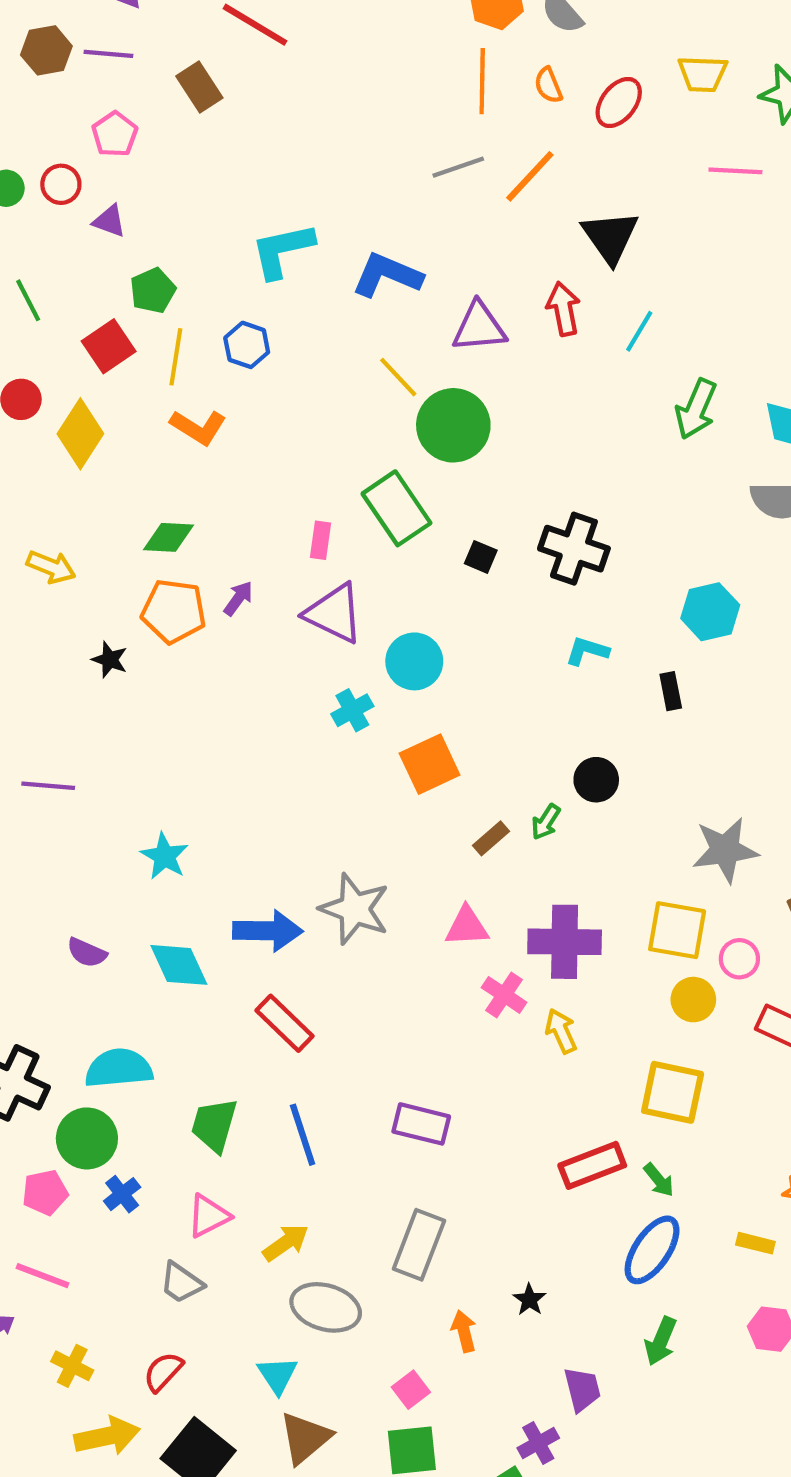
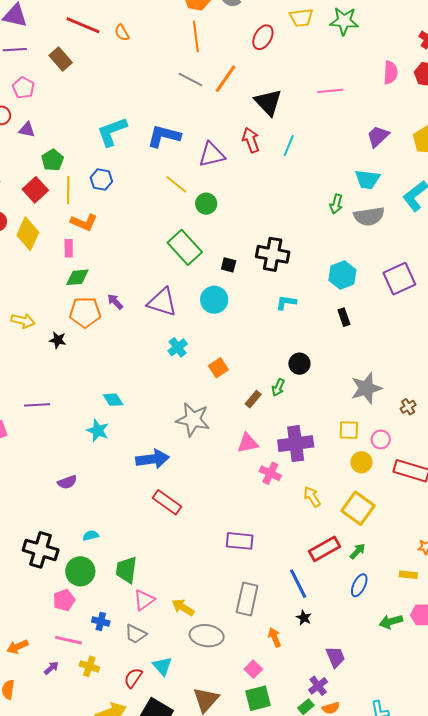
orange semicircle: (548, 85) -> (122, 33), moved
gray line: (458, 167) -> (190, 79), turned 55
pink line: (735, 171) -> (330, 91), moved
green arrow: (696, 409) -> (336, 204), moved, size x0.7
green circle: (453, 425) -> (206, 204), size x0.6
pink rectangle: (320, 540) -> (69, 248), moved
yellow arrow: (51, 567) -> (23, 321), moved
purple arrow: (238, 598) -> (115, 302), turned -72
cyan circle: (414, 661) -> (214, 300), moved
black rectangle: (671, 691) -> (344, 317), moved
orange square: (430, 764) -> (218, 368), size x0.7
gray star: (355, 909) -> (193, 419), moved
yellow square: (677, 930) -> (349, 430), size x0.7
purple semicircle: (87, 953) -> (67, 482), turned -36
cyan diamond: (179, 965) -> (113, 400), moved, size x0.7
yellow arrow: (561, 1031) -> (312, 497), moved
cyan semicircle: (119, 1068) -> (91, 535), size x0.5
yellow square: (673, 1092) -> (358, 508), turned 32
green trapezoid: (214, 1125) -> (126, 570), moved
blue line: (303, 1135) -> (298, 584), moved
green arrow: (659, 1180) -> (358, 551), turned -90
blue cross: (122, 1194) -> (101, 622), moved, turned -30
yellow arrow: (286, 1243) -> (183, 607), turned -105
blue ellipse: (652, 1250) -> (359, 585), size x0.7
green arrow: (661, 1341) -> (391, 622), moved, turned 60
yellow cross: (72, 1366) -> (89, 666), moved
cyan triangle: (277, 1375) -> (162, 666), moved

